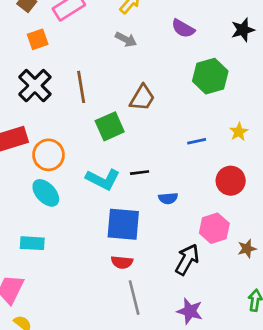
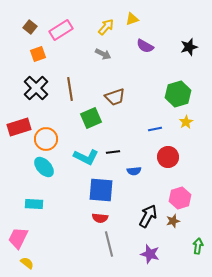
green hexagon: (210, 76) -> (178, 94), moved
brown trapezoid: (142, 98) -> (115, 97), turned 40
red circle: (231, 181) -> (168, 157), moved
pink hexagon: (214, 228) -> (180, 198), moved
brown star: (247, 249) -> (173, 221), moved

